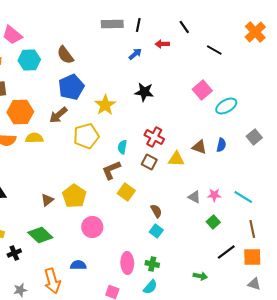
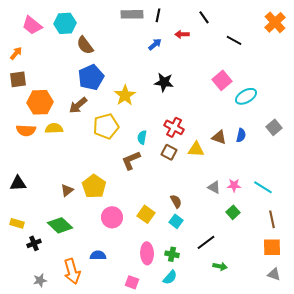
cyan hexagon: (29, 60) -> (65, 23), moved
yellow square: (126, 192) -> (146, 214), moved
black line: (226, 252) -> (206, 242), moved

